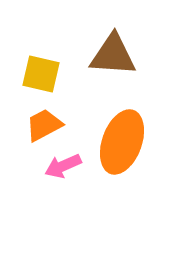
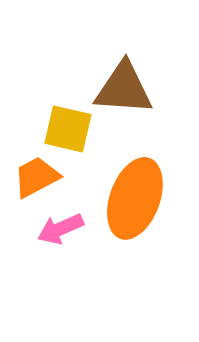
yellow square: (41, 74) -> (68, 129), moved

